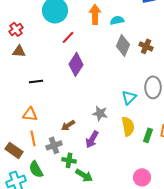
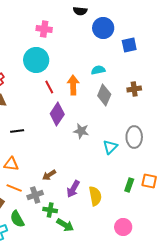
orange arrow: (95, 14) -> (73, 85), moved
red line: (68, 37) -> (49, 87), turned -72
brown cross: (146, 46) -> (134, 89), moved, turned -32
gray star: (100, 113) -> (81, 131), moved
yellow semicircle: (128, 126) -> (95, 196), moved
orange line: (33, 138) -> (14, 188), turned -56

